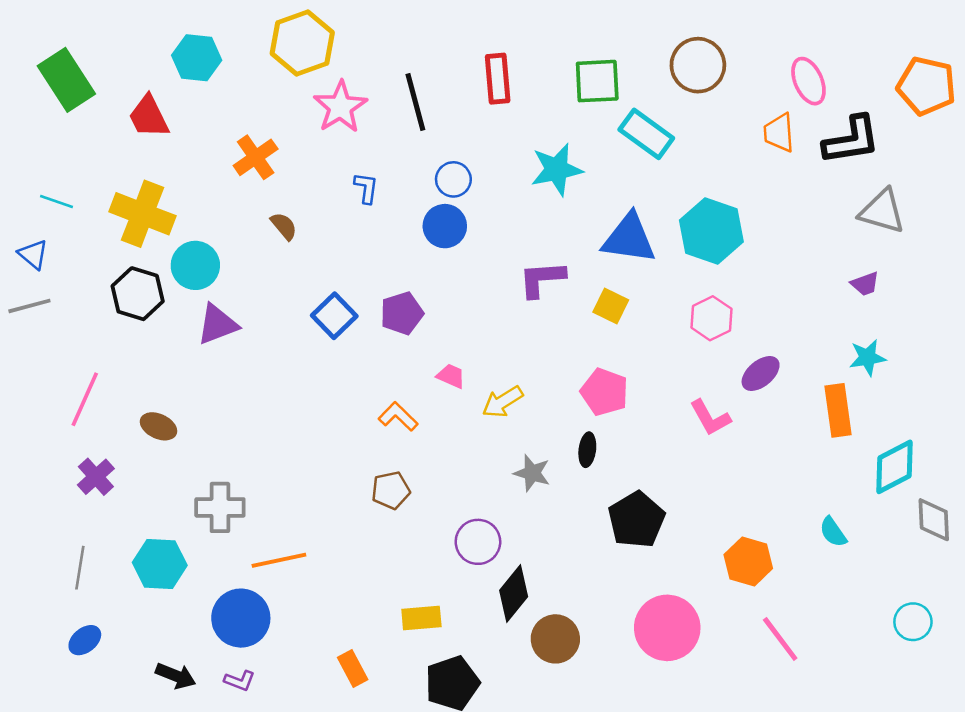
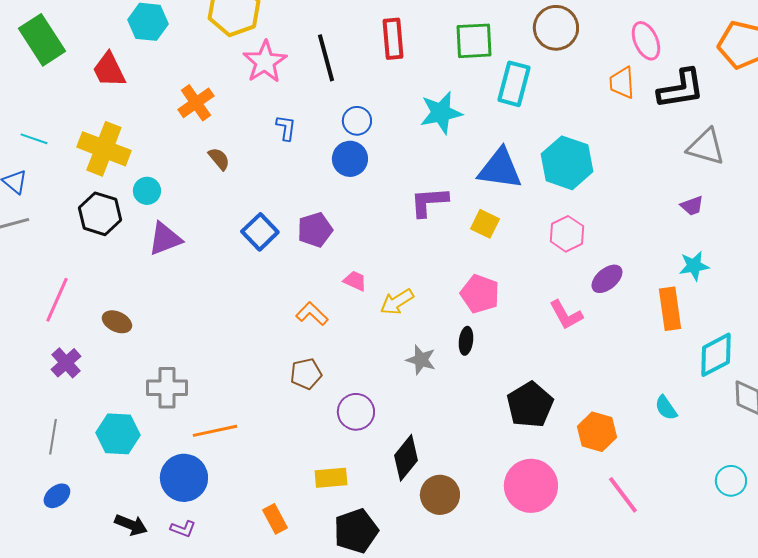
cyan rectangle: (646, 134) -> (514, 84), turned 69
cyan circle: (195, 265) -> (147, 191), size x0.7
black pentagon: (636, 520) -> (530, 405), moved
purple circle: (478, 542) -> (356, 412), moved

